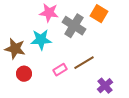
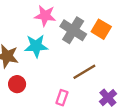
orange square: (99, 14) -> (101, 29), moved
pink rectangle: (60, 70) -> (62, 98), moved, turned -40

